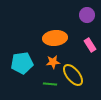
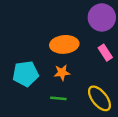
purple circle: (87, 15) -> (102, 17), size x1.5
yellow ellipse: (73, 75) -> (99, 98), moved

